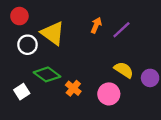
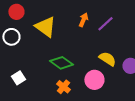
white circle: (27, 45) -> (11, 37), moved
green diamond: (47, 74) -> (61, 63), moved
orange cross: (73, 88) -> (63, 87), moved

